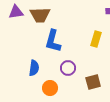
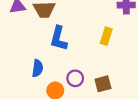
purple circle: (68, 68) -> (75, 78), moved

